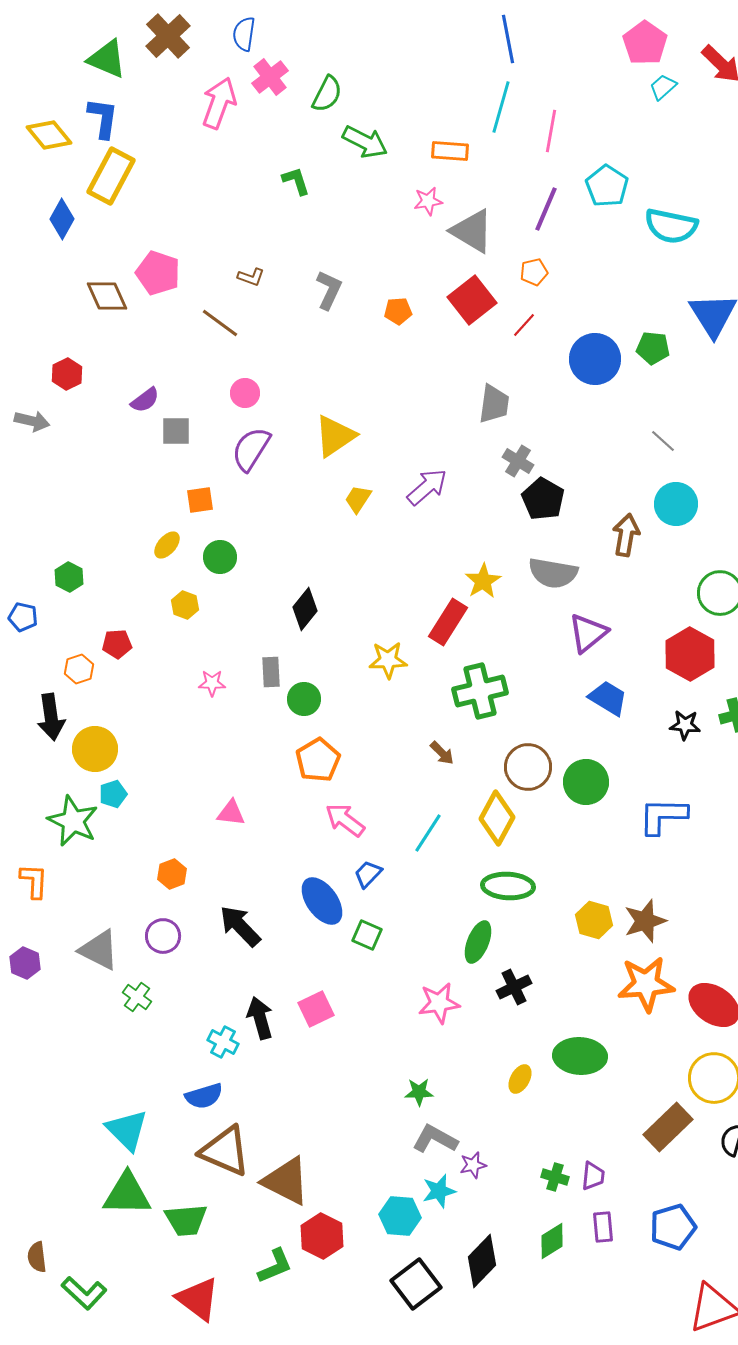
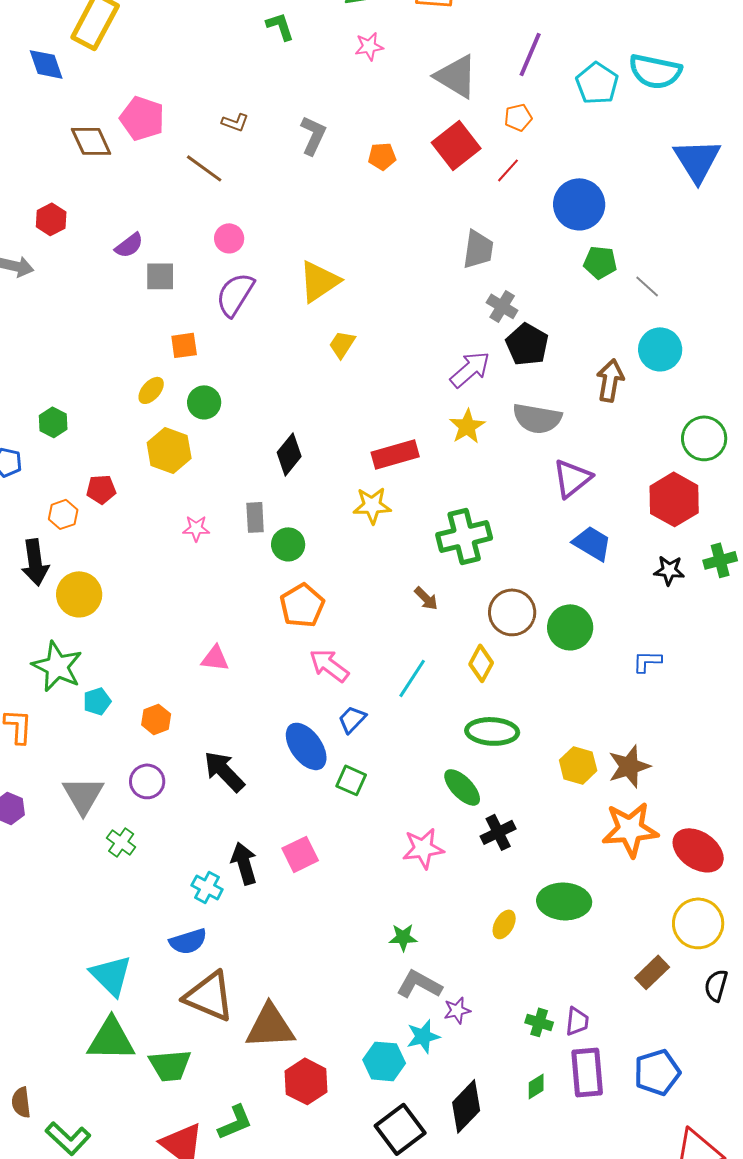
cyan pentagon: (607, 186) -> (597, 83), moved
pink star: (428, 201) -> (369, 46), moved
blue diamond: (62, 219) -> (46, 64), turned -48
green pentagon: (653, 348) -> (600, 262), moved
purple arrow: (427, 487) -> (470, 369), moved
yellow hexagon: (185, 605) -> (169, 450), size x1.6
red rectangle: (448, 622) -> (395, 454), moved, turned 42
cyan pentagon: (113, 794) -> (97, 701), moved
blue L-shape: (663, 816) -> (647, 661), size x0.6
yellow diamond: (497, 818) -> (481, 663), size x0.7
green ellipse: (478, 942) -> (462, 787), turned -66
gray triangle: (99, 950) -> (83, 795), turned 33
brown rectangle: (668, 1127) -> (652, 972), size x0.7
brown triangle: (286, 1181) -> (270, 1026), turned -30
purple rectangle: (603, 1227) -> (587, 1072), size x1.6
green diamond: (552, 1241) -> (536, 1086), size x0.7
green L-shape: (275, 1266) -> (235, 1122), moved

